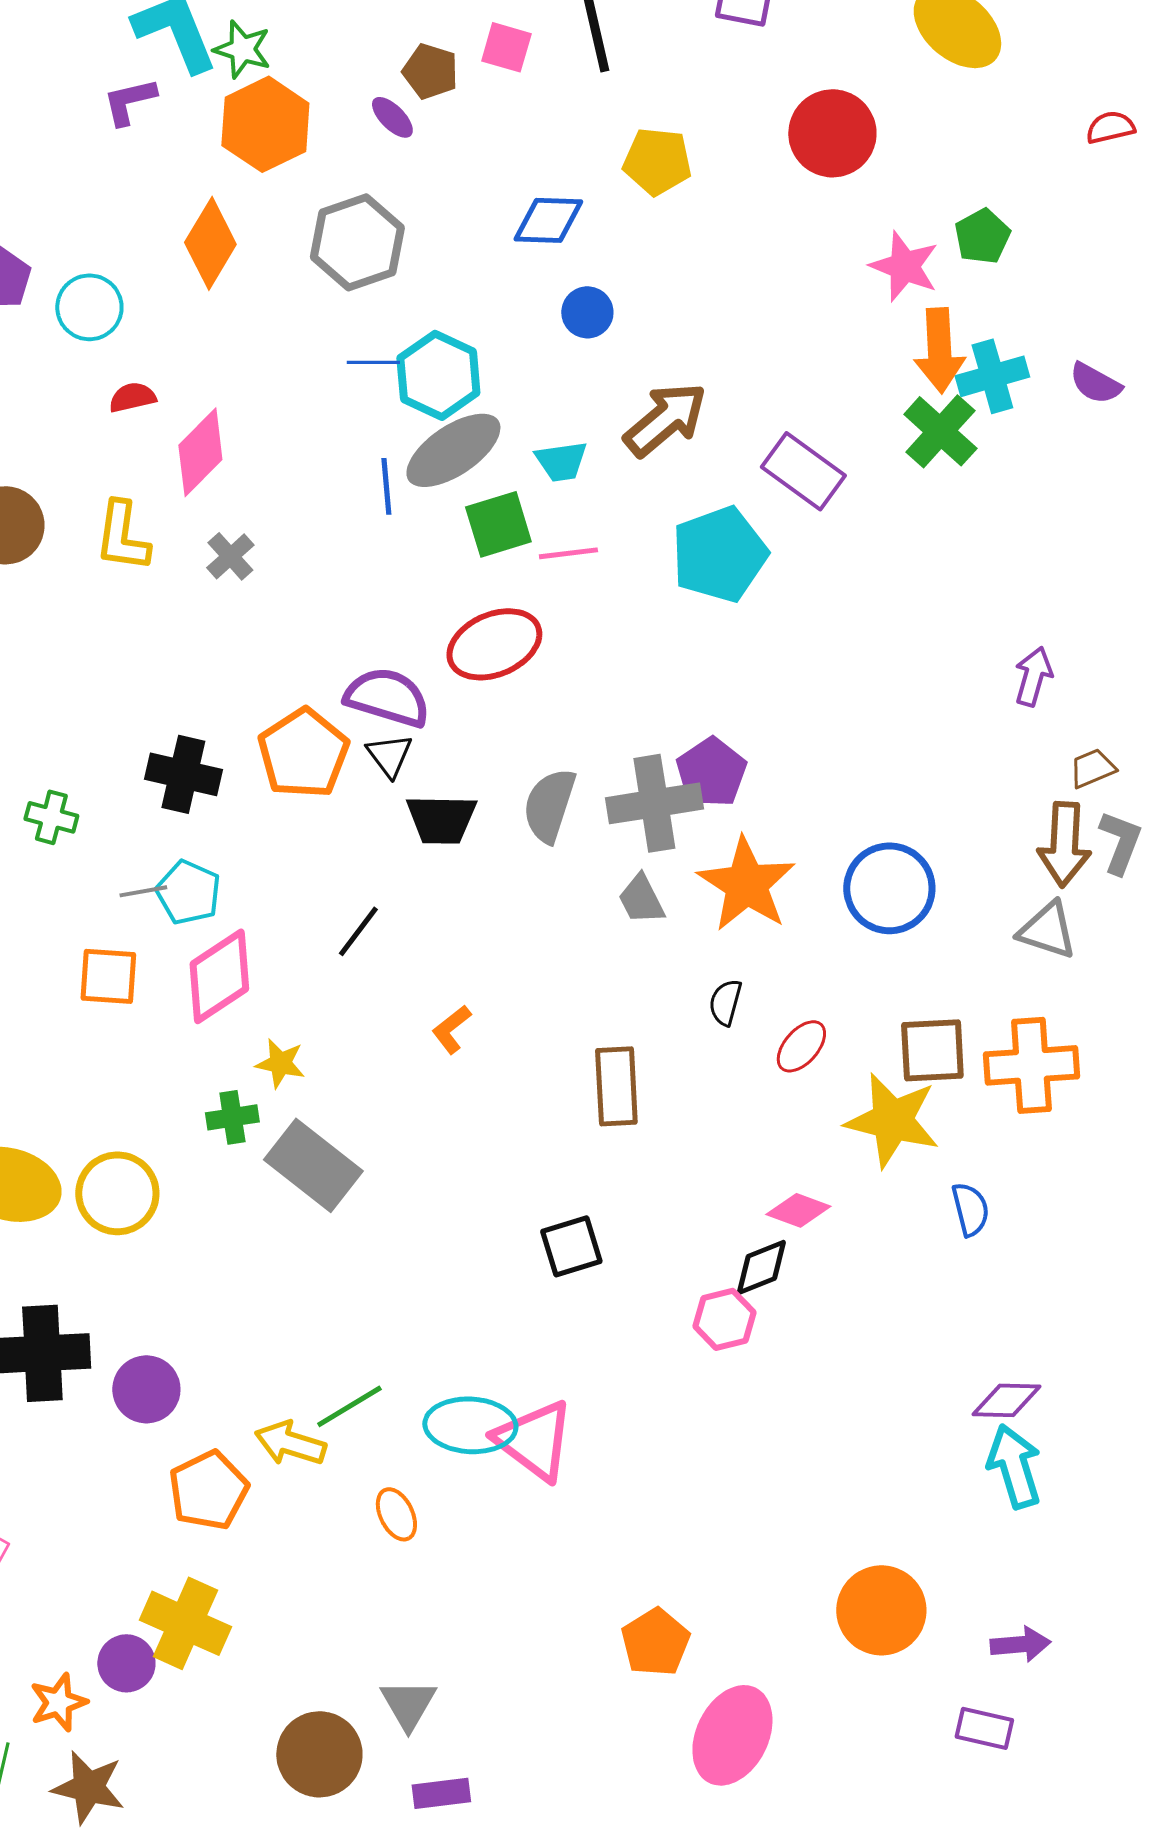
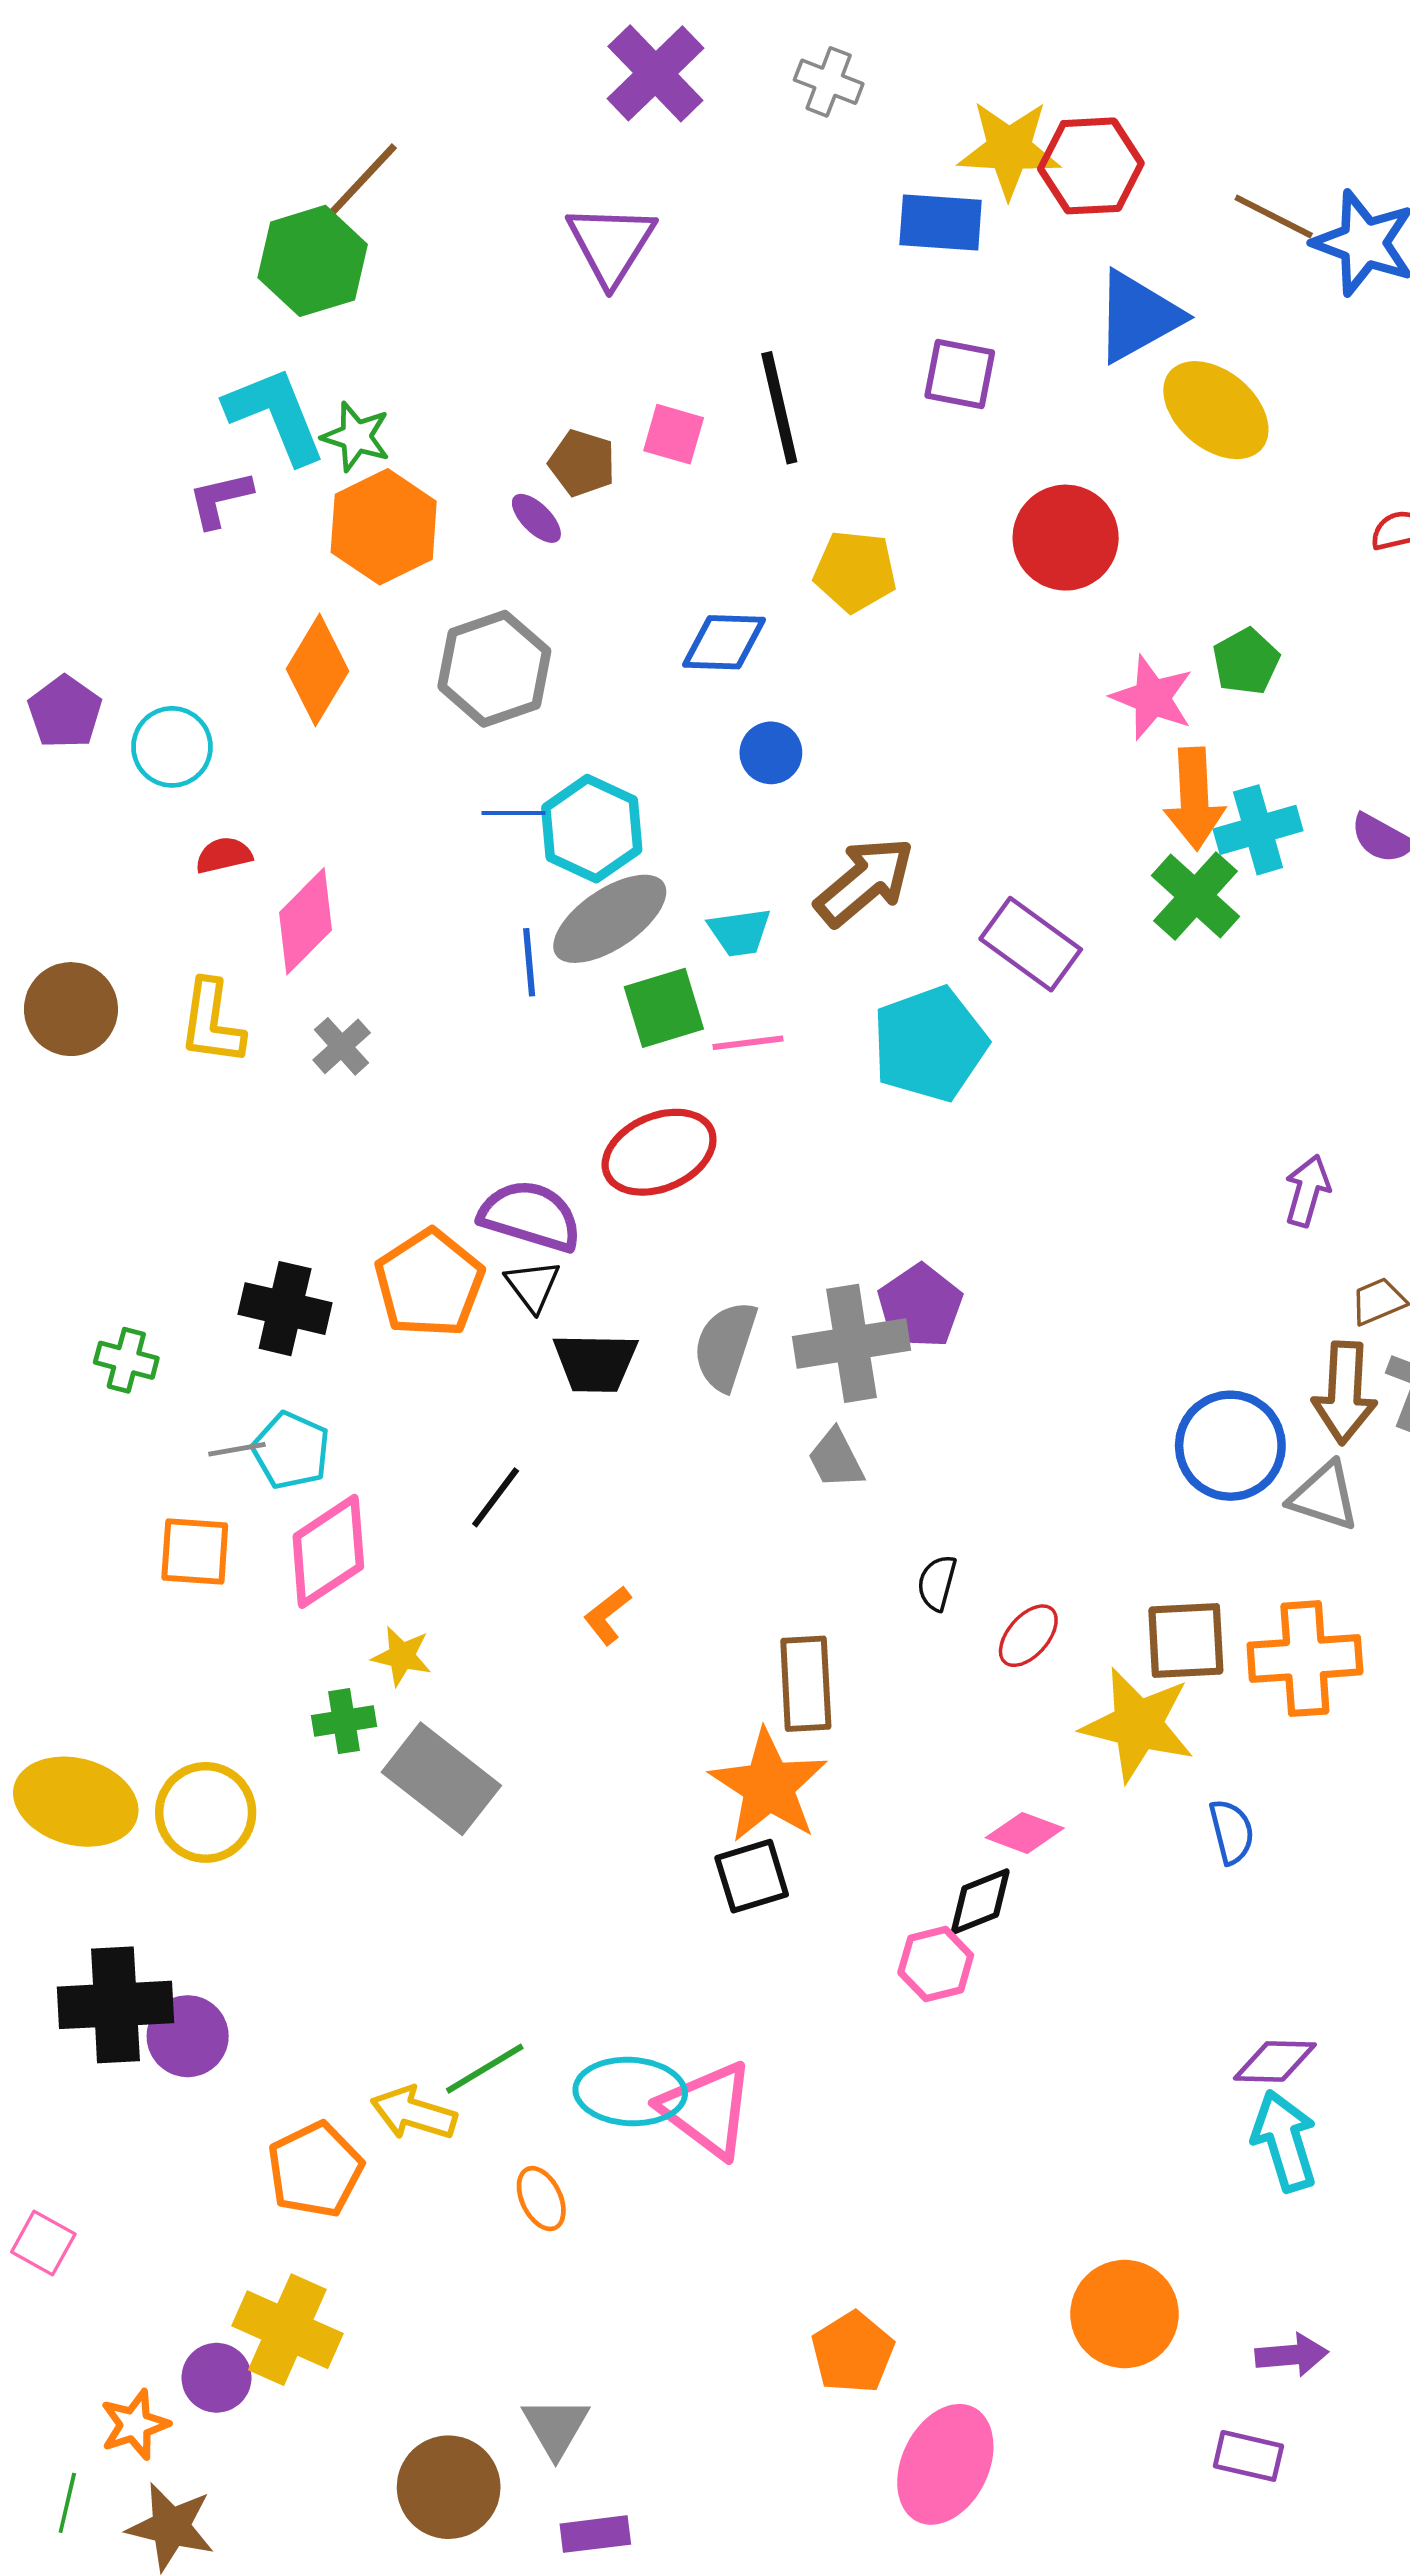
orange star: (746, 884) -> (769, 1786), moved
blue circle: (889, 888) -> (1230, 1446), moved
purple circle: (146, 1389) -> (188, 2036), moved

